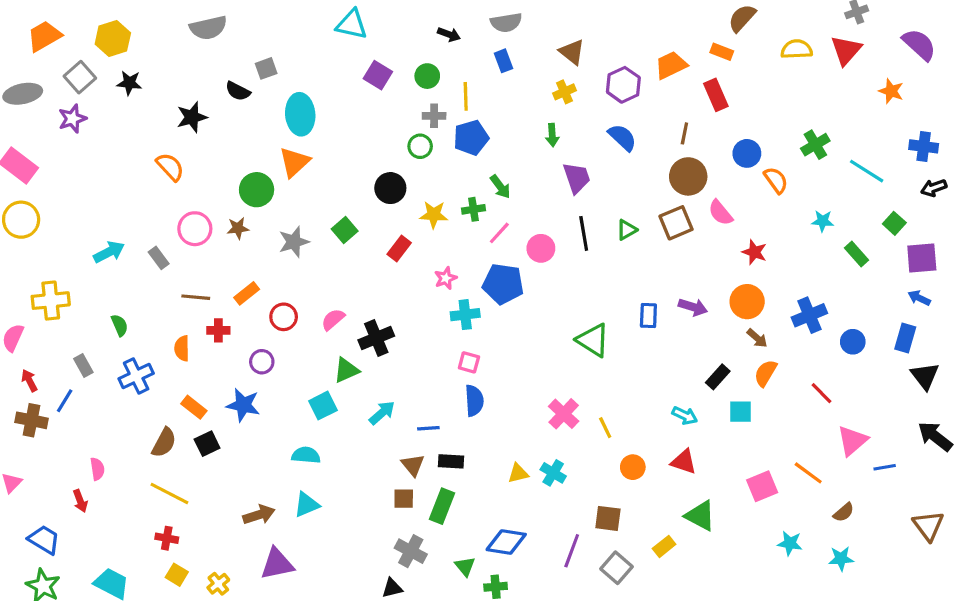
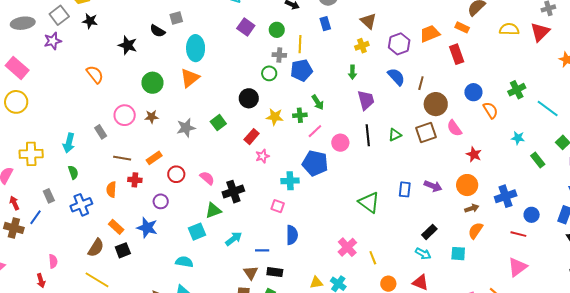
black star: (192, 117) -> (128, 45), turned 30
brown line: (684, 133) -> (421, 83), moved
orange semicircle: (170, 167) -> (95, 74), moved
green circle: (257, 190) -> (152, 83), moved
cyan arrow: (109, 252) -> (69, 143), moved, turned 126
pink star: (446, 278) -> (262, 156), moved
pink semicircle: (333, 319) -> (207, 178), turned 77
brown arrow: (757, 338) -> (472, 208), turned -64
pink square: (469, 362) -> (278, 206), moved
black rectangle: (718, 377) -> (429, 232), moved
red line: (822, 393) -> (518, 234), moved, turned -35
pink triangle: (852, 441) -> (517, 267), moved

